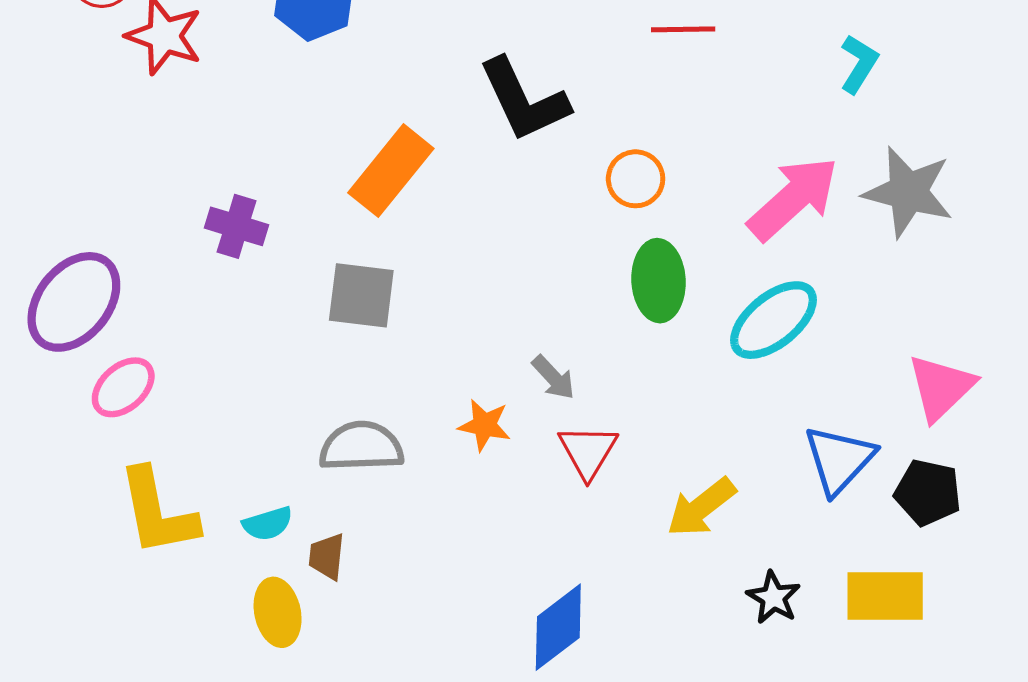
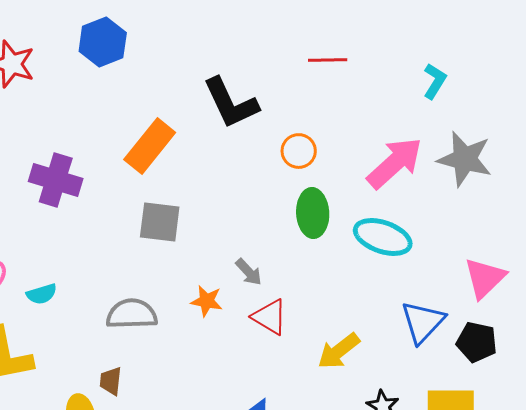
purple cross: (236, 226) -> (56, 180), size x1.4
gray square: (361, 295) -> (160, 222), moved
cyan ellipse: (773, 320) -> (383, 237), turned 58
red triangle: (588, 451) -> (270, 317), turned -30
cyan semicircle: (268, 524) -> (42, 294), moved

